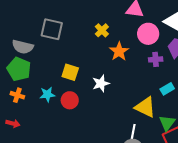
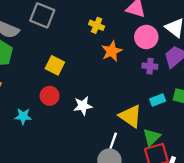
yellow cross: (102, 30) -> (97, 25), turned -32
white star: (101, 83) -> (83, 106), moved
cyan star: (47, 94) -> (23, 116), moved

